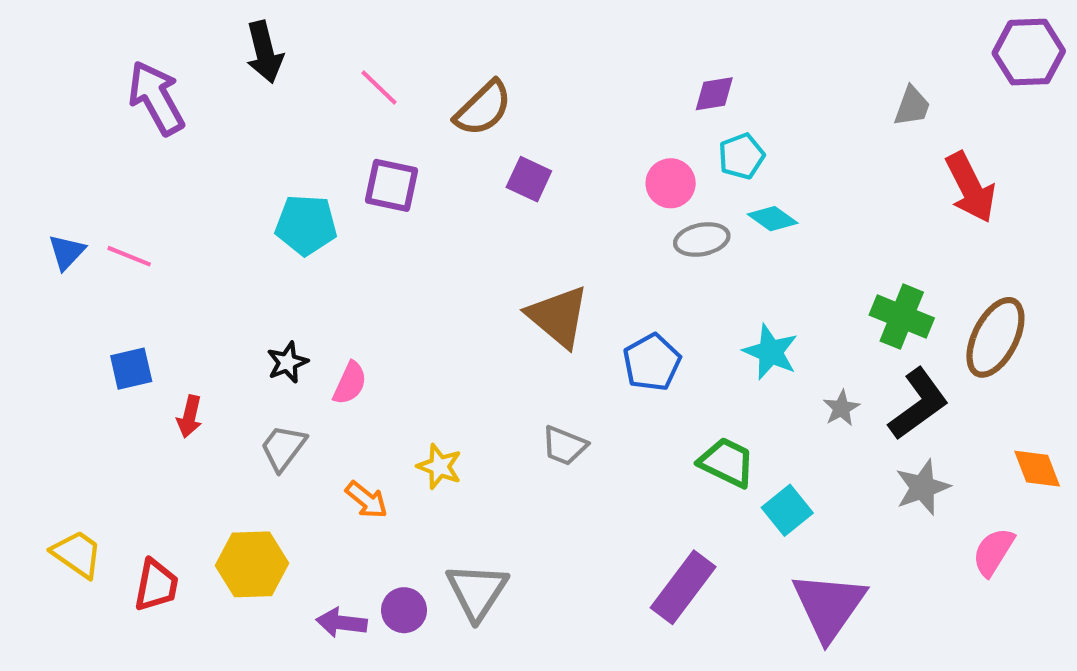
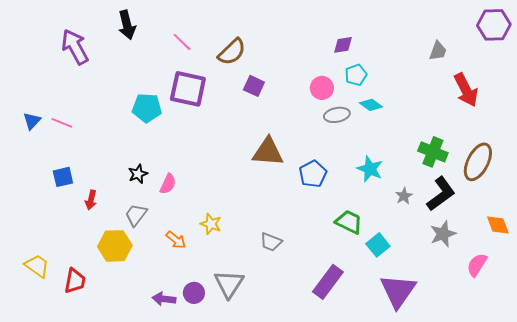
purple square: (392, 185) -> (188, 89), size x1.4
brown triangle: (558, 317) -> (268, 152), turned -36
gray trapezoid: (564, 446) -> (271, 242), moved
yellow hexagon: (252, 564) -> (115, 246), moved

